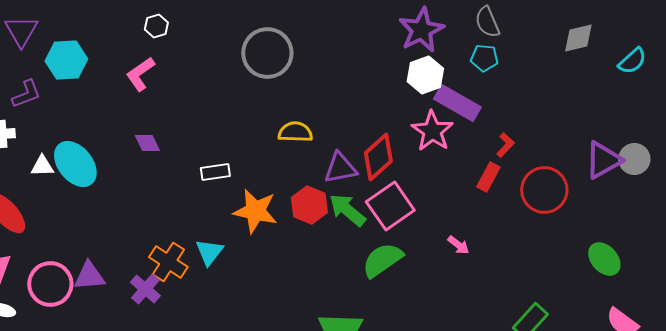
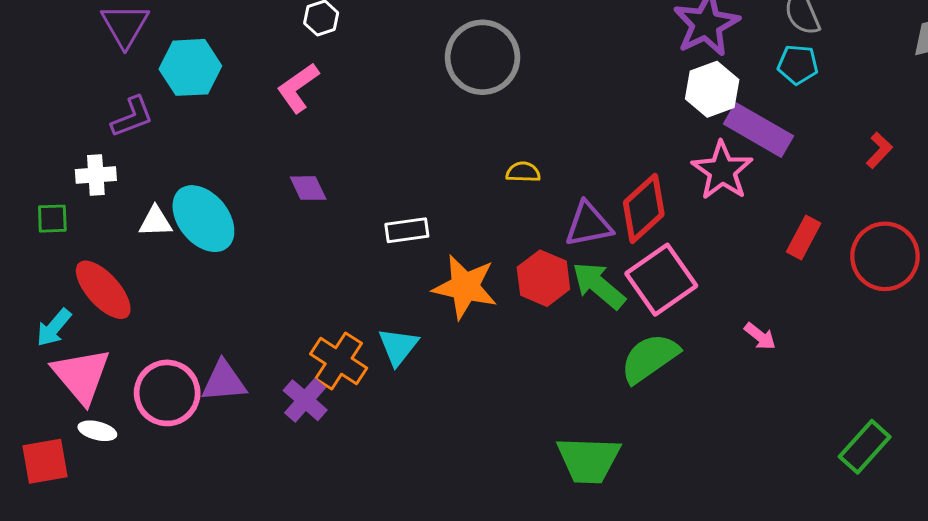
yellow semicircle: (295, 132) -> (523, 172), size x0.7
red L-shape: (505, 145) -> (879, 150), moved

